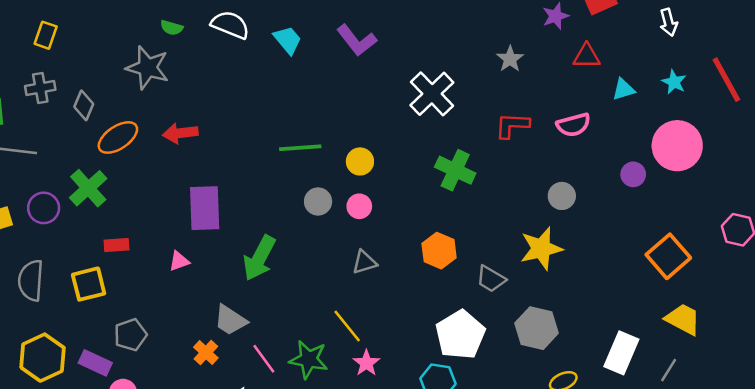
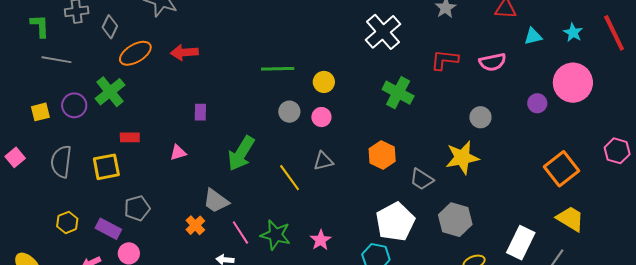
purple rectangle: (205, 208) -> (200, 112), size x0.5
yellow line: (347, 326) -> (290, 178), moved
yellow hexagon: (43, 358) -> (67, 222), size x0.6

